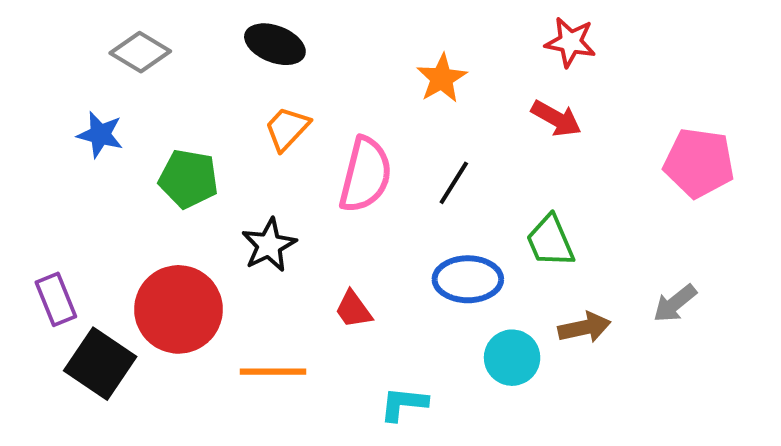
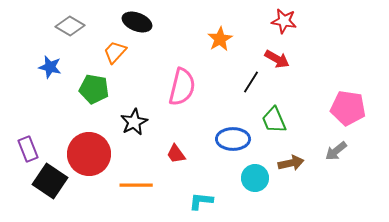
orange trapezoid: (287, 129) -> (115, 52), moved
pink pentagon: (699, 163) -> (348, 108), moved
black line: (454, 183) -> (251, 82), moved

